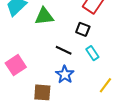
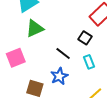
green triangle: (44, 16) -> (35, 28), moved, turned -30

